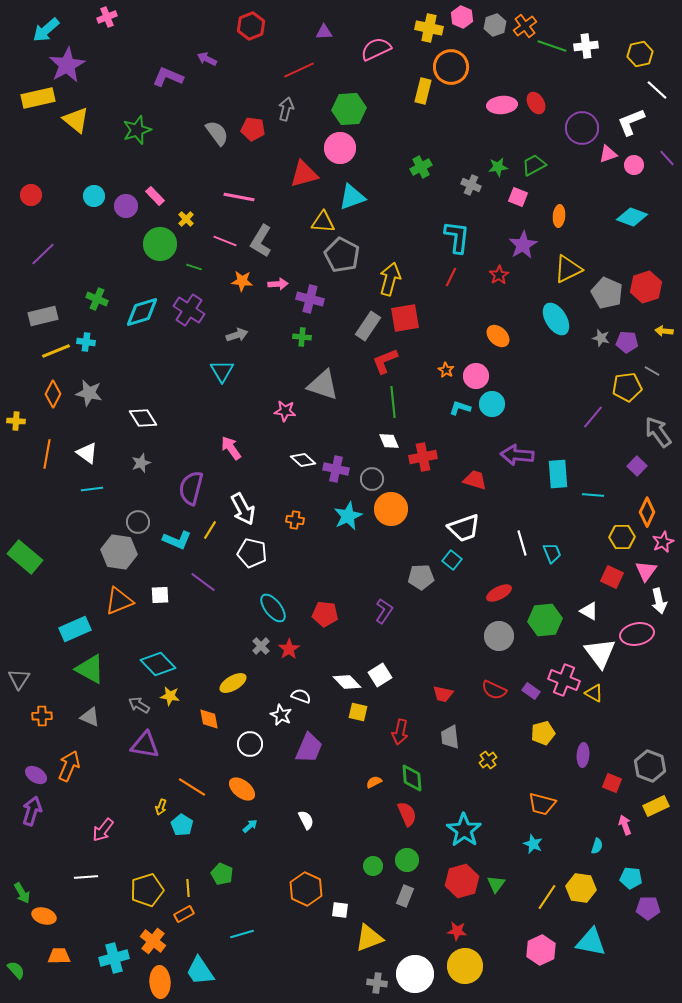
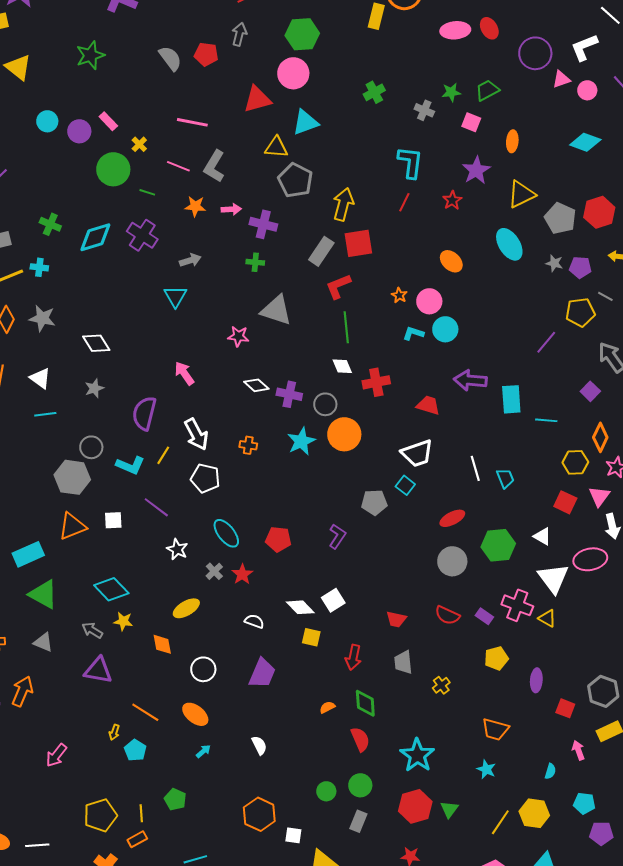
yellow triangle: (76, 120) -> (18, 67), moved
white star: (281, 715) -> (177, 549), moved
white line: (86, 877) -> (37, 845), moved

